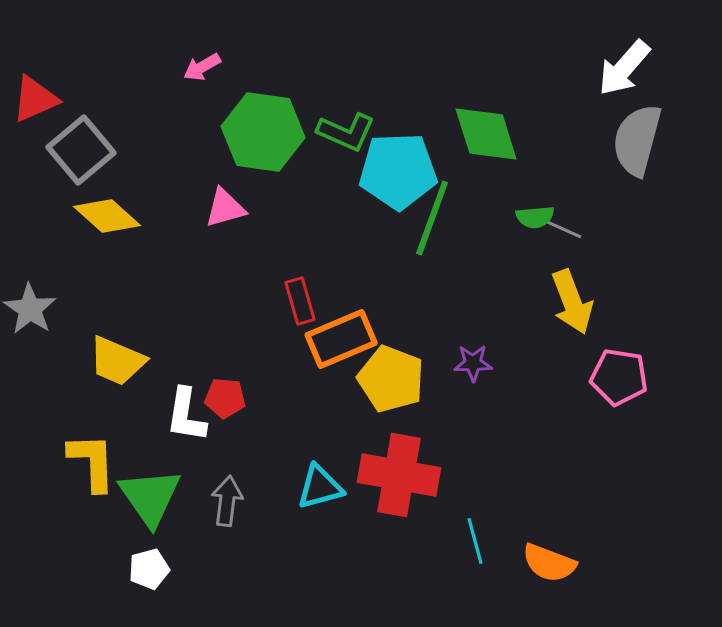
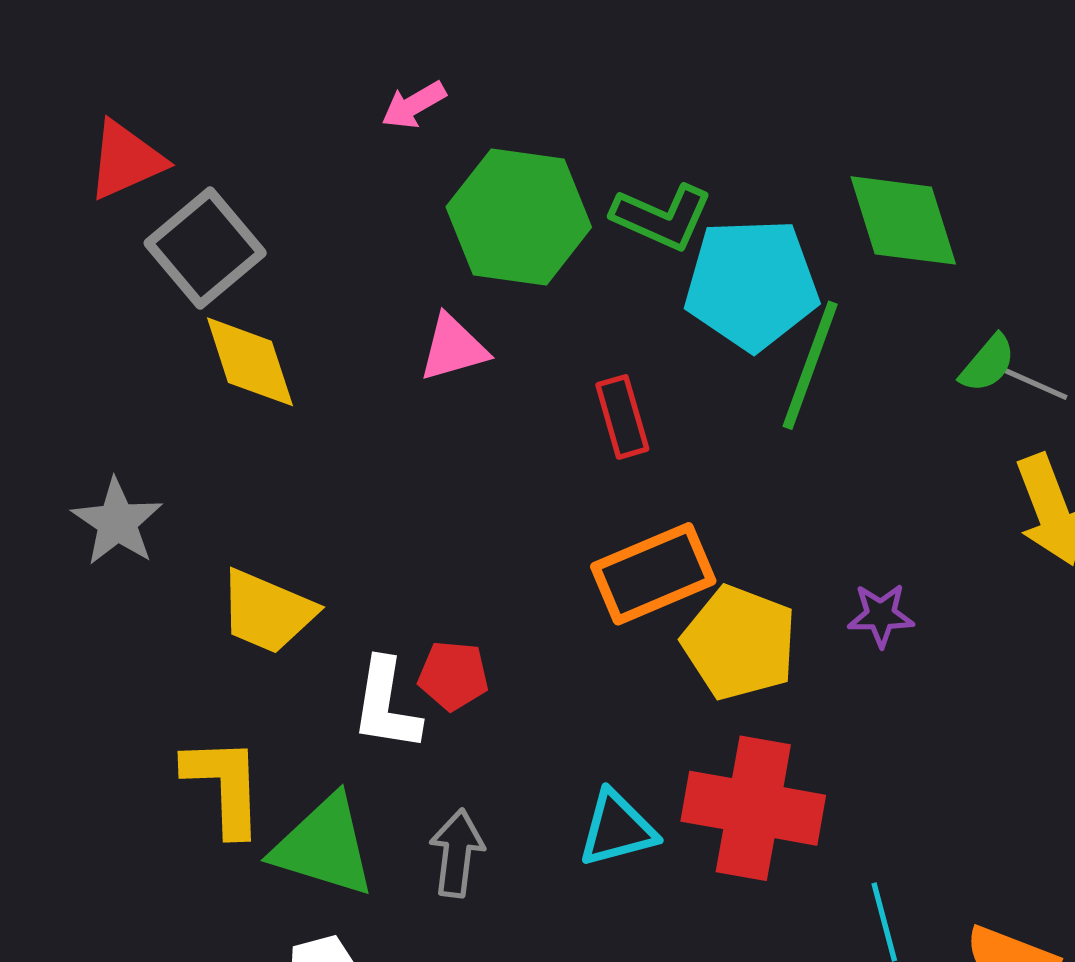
yellow diamond: (107, 216) -> (250, 362), turned 30
green semicircle: (535, 217) -> (988, 363), turned -45
red rectangle: (300, 301) -> (622, 417), moved
green triangle: (150, 497) -> (324, 846), turned -38

